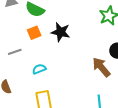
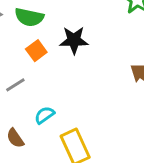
cyan semicircle: (39, 69) -> (44, 115), moved

